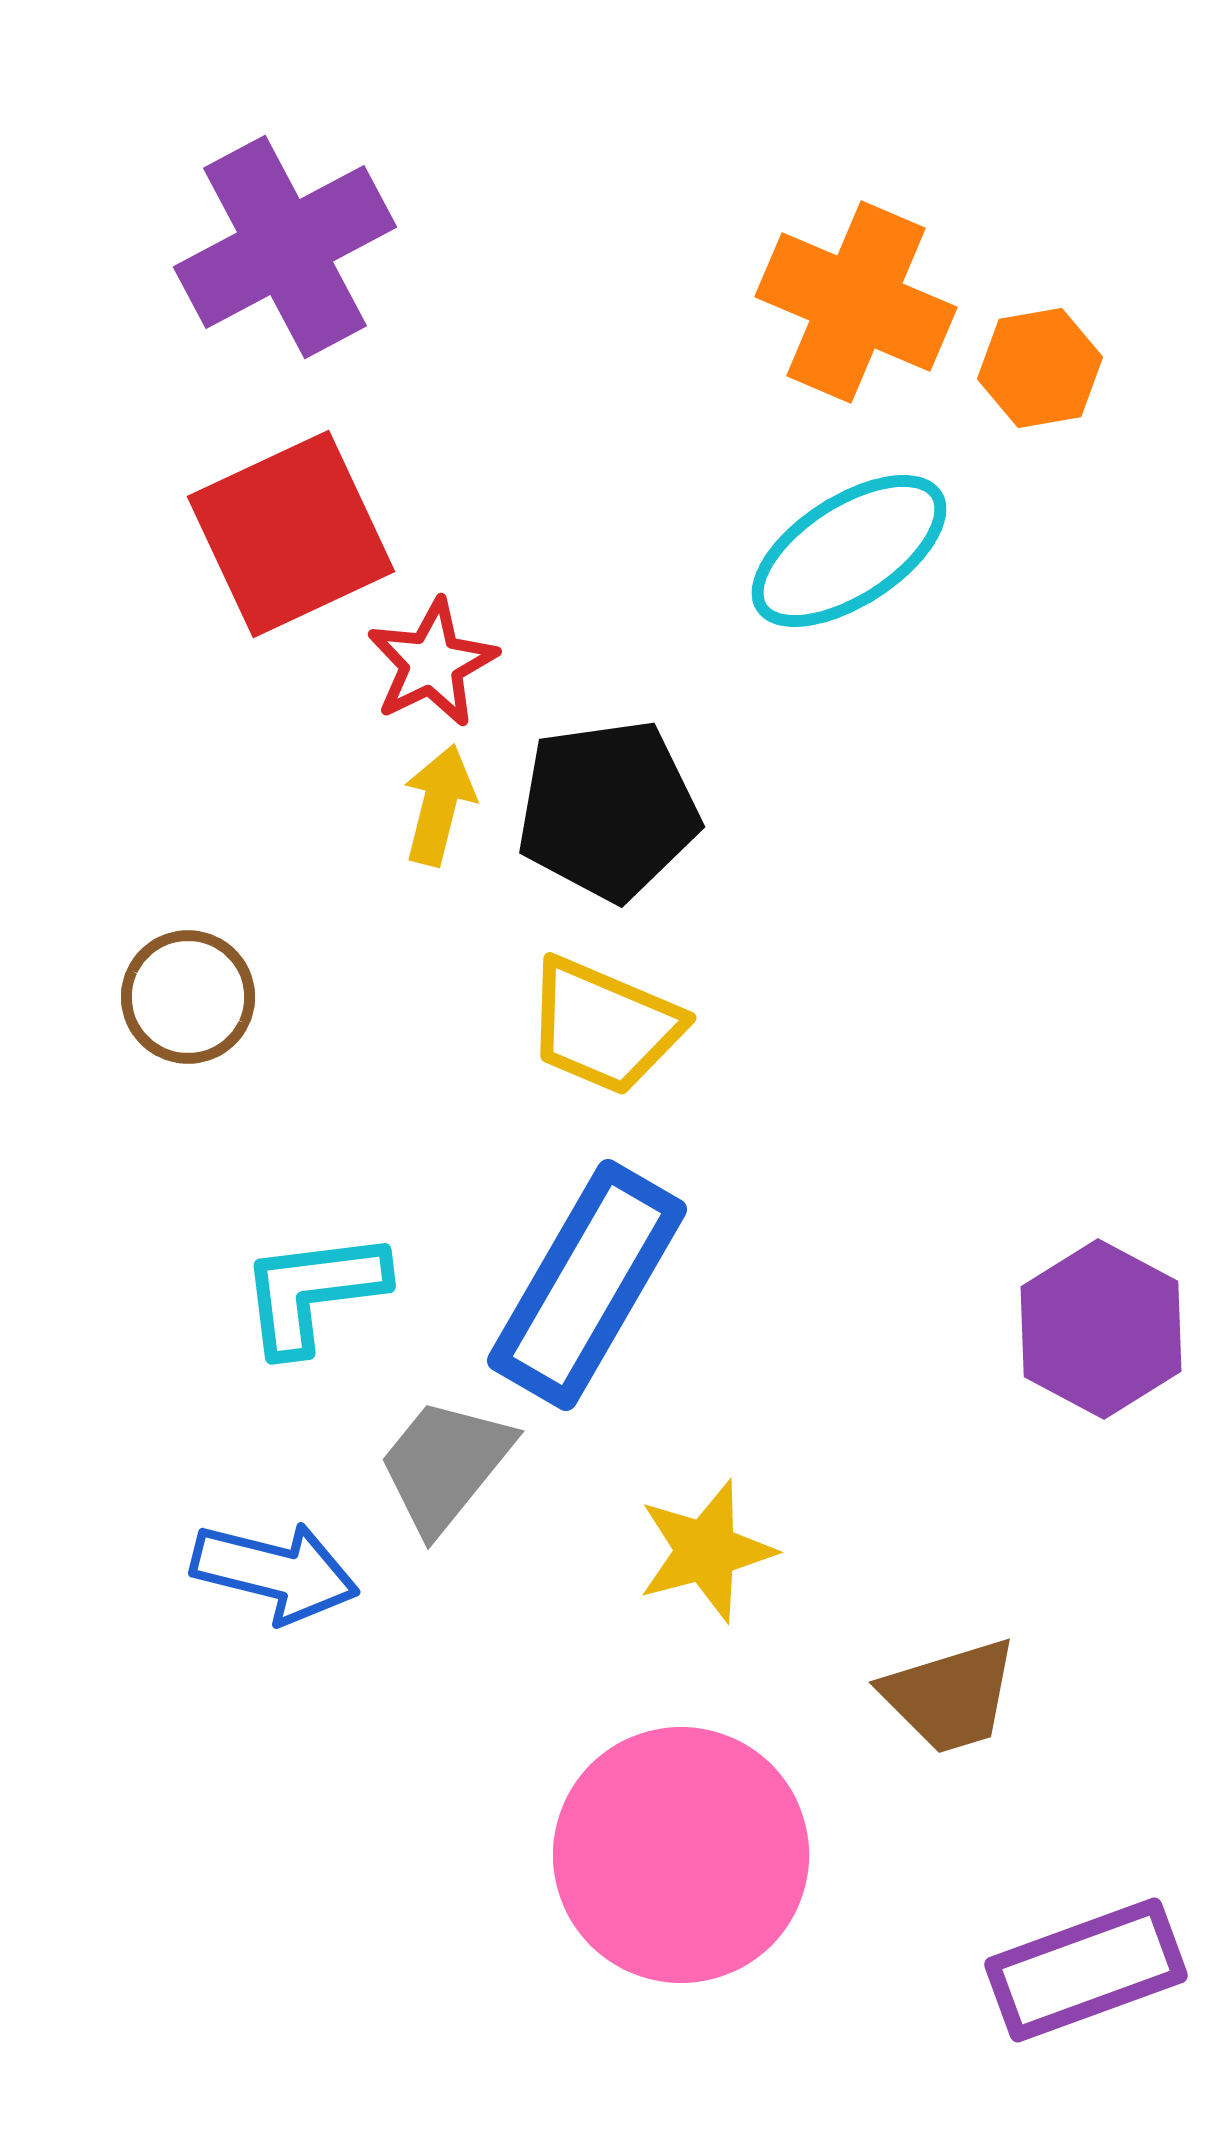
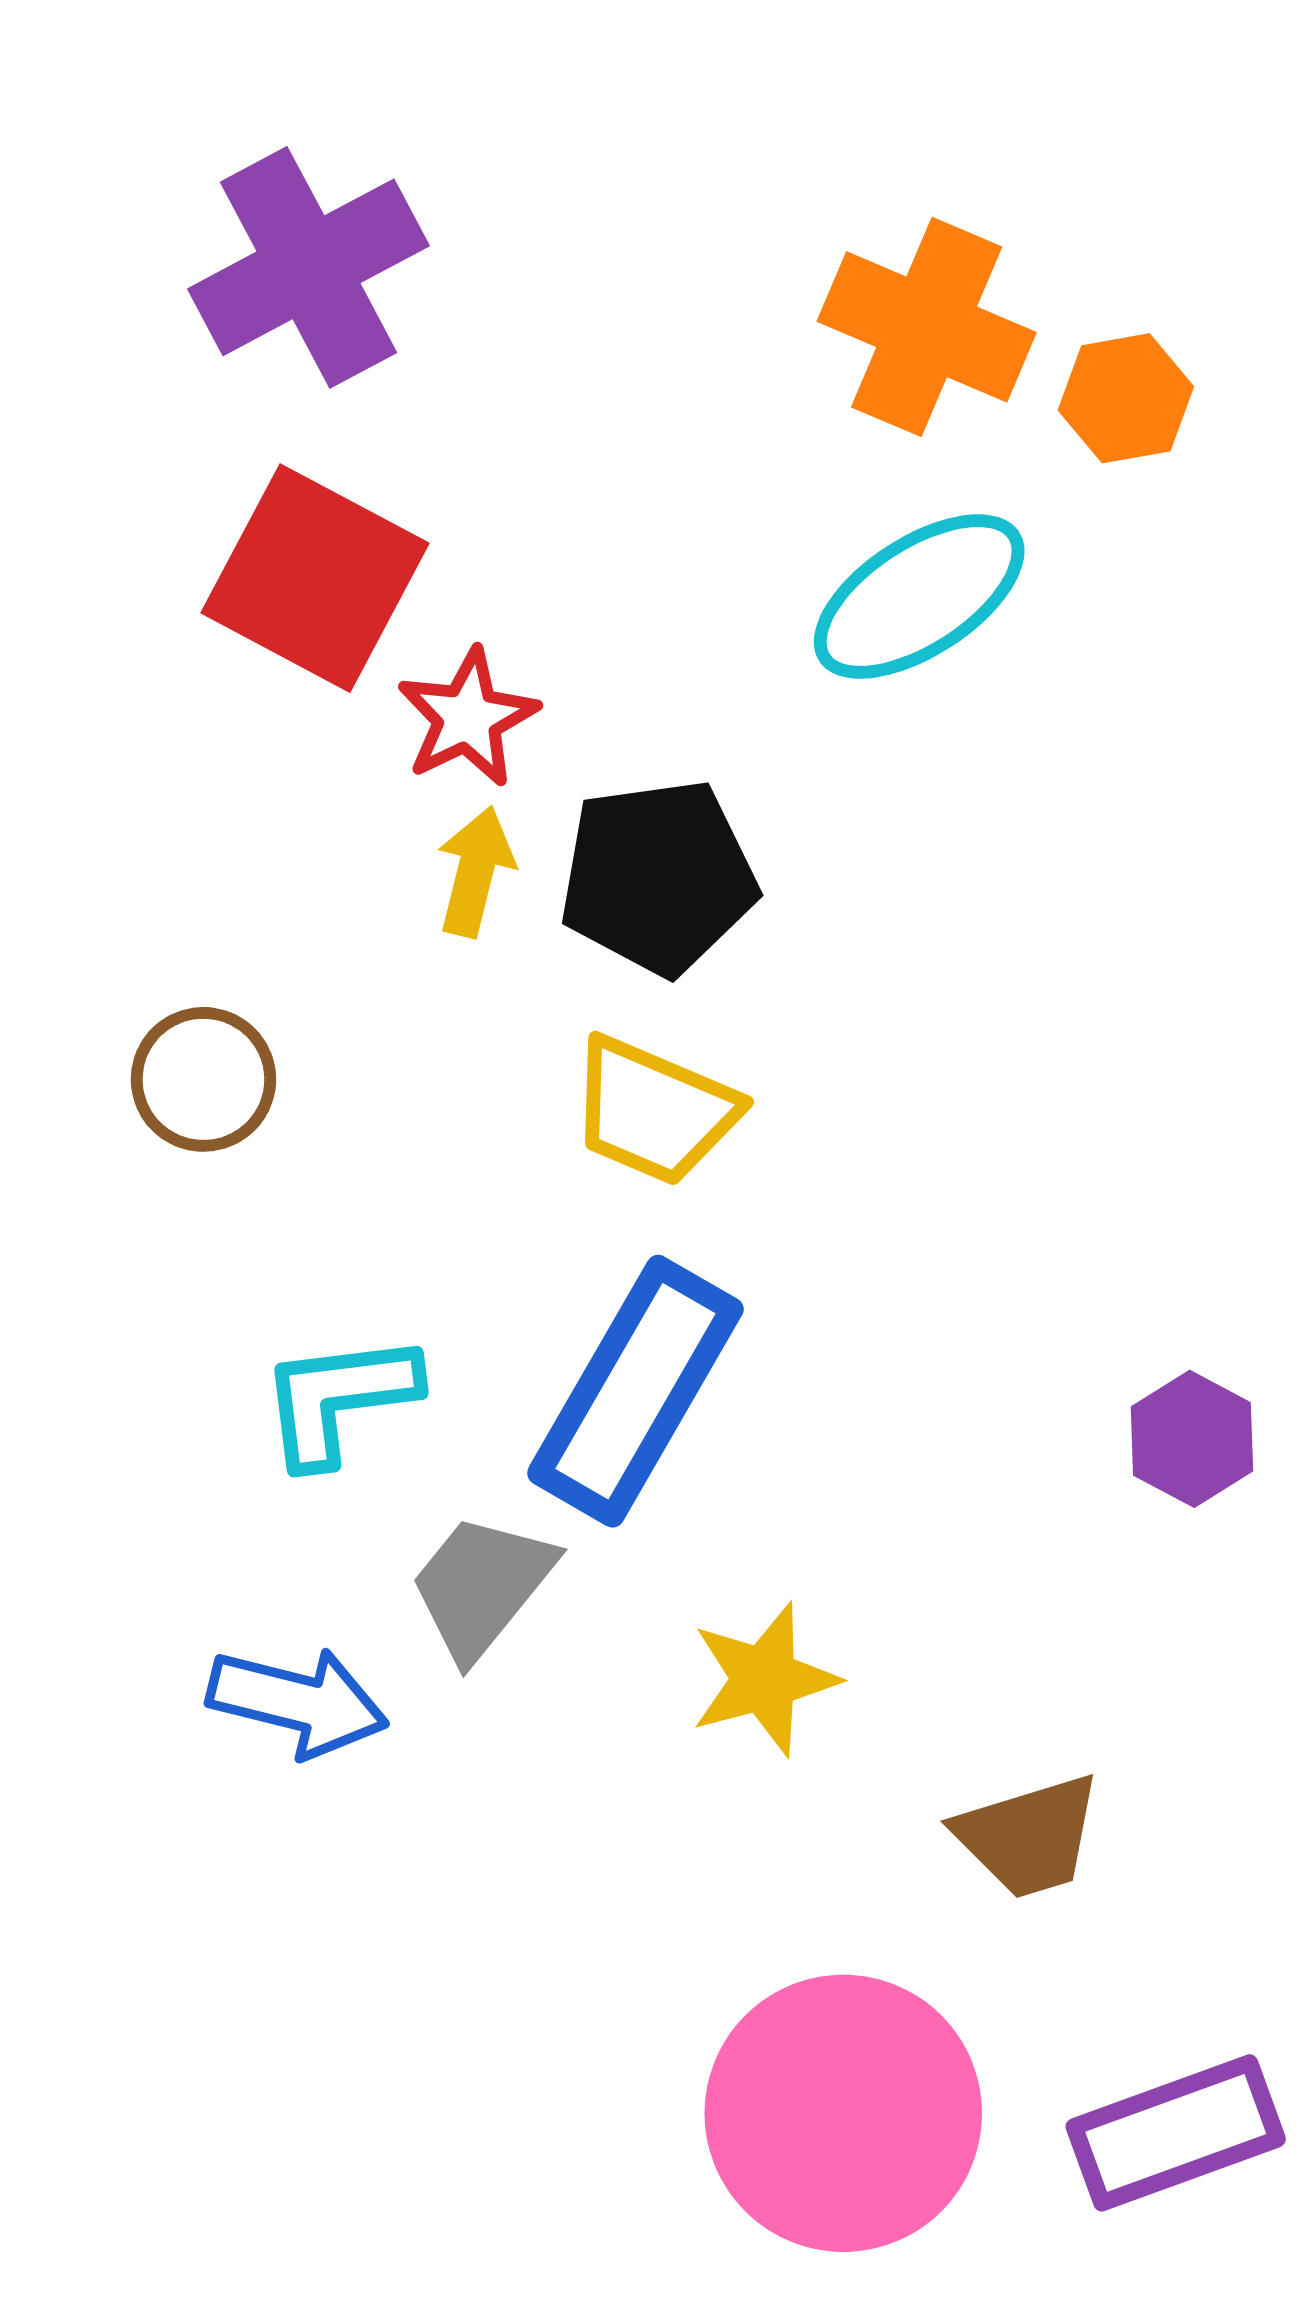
red square: (291, 534) -> (315, 578), turned -37
purple hexagon: (1101, 1329) -> (1192, 1439), size x0.7
pink circle: (681, 1855) -> (843, 2113), moved

